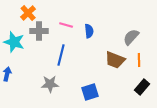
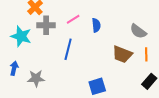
pink line: (66, 25) -> (73, 19), turned -48
gray semicircle: (131, 37) -> (138, 31), turned -96
gray star: (50, 84) -> (36, 78), moved

